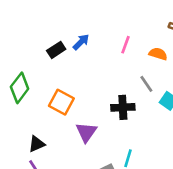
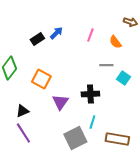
orange semicircle: (158, 54) -> (115, 42), turned -144
gray line: (146, 84) -> (106, 65), turned -56
black cross: (123, 107) -> (90, 94), moved

